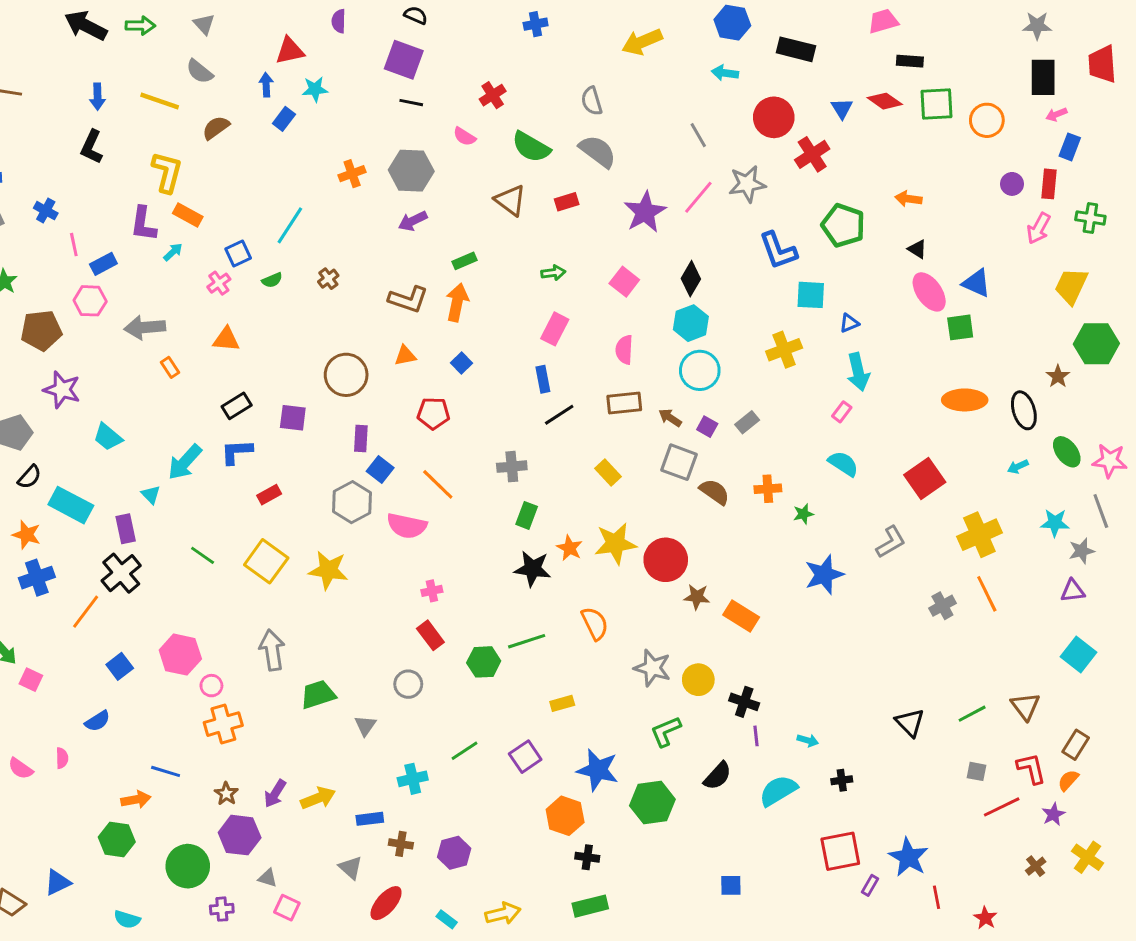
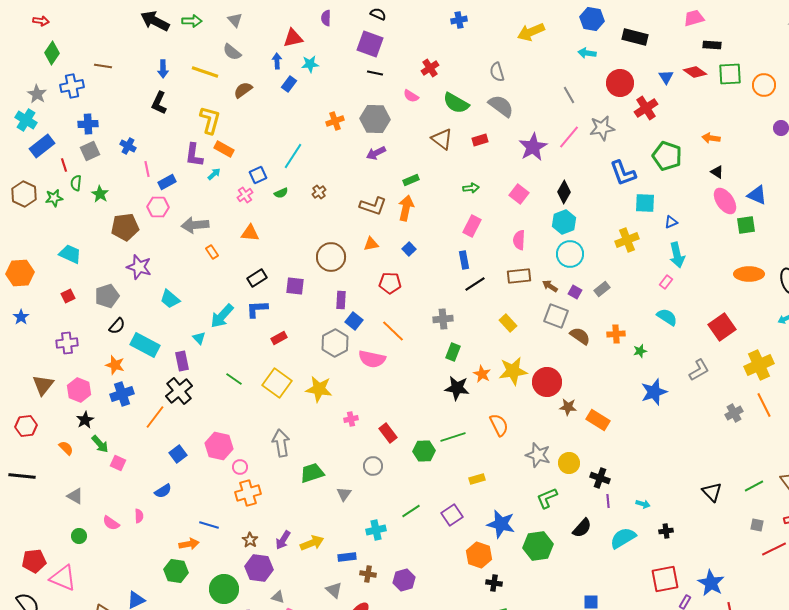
pink cross: (432, 591) -> (351, 419), moved

